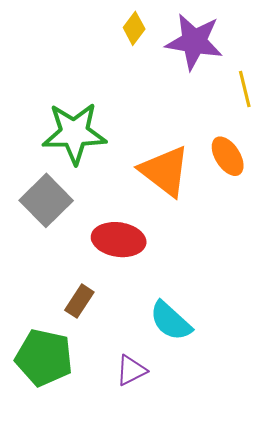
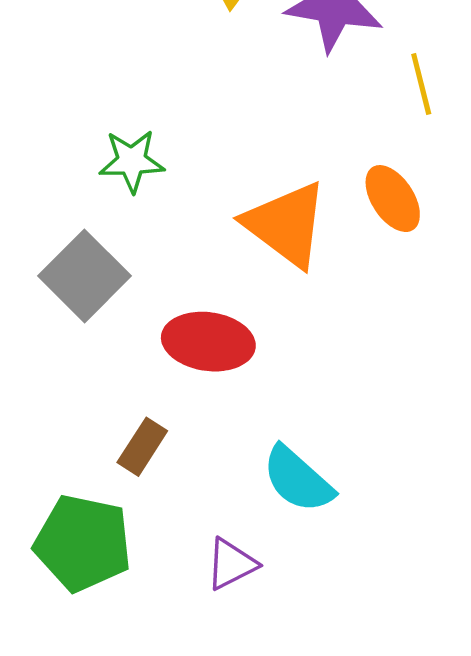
green star: (74, 133) -> (132, 161), size x0.6

